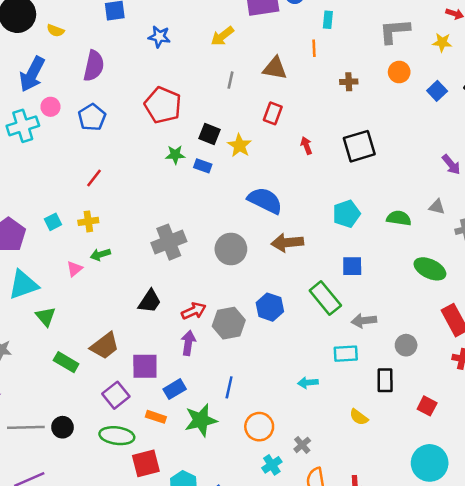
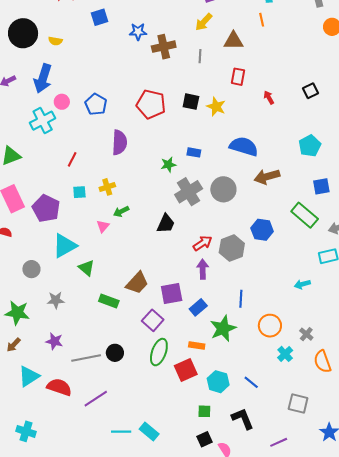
yellow arrow: (222, 36) -> (204, 22), moved
purple semicircle: (94, 66) -> (119, 142), moved
brown cross: (349, 82) -> (164, 47), moved, size x1.6
red pentagon: (163, 105) -> (151, 104), moved
black square: (359, 146) -> (311, 91), size x0.6
green star: (175, 155) -> (168, 165), moved
blue rectangle: (203, 166) -> (194, 152), moved
red line: (94, 178) -> (72, 159), moved
cyan square: (53, 222) -> (79, 192), turned 32
gray cross: (169, 242) -> (189, 192), moved
black trapezoid: (150, 301) -> (166, 224), moved
orange rectangle: (156, 417) -> (197, 346), moved
green ellipse: (117, 436) -> (159, 352), turned -68

